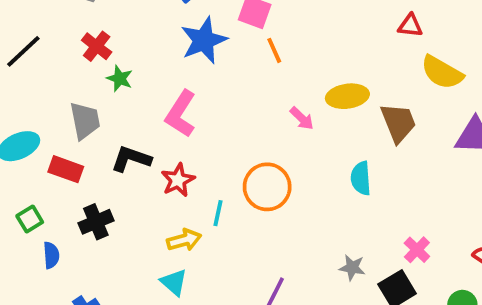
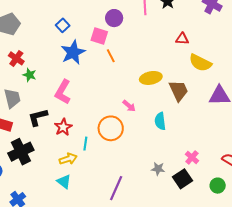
pink arrow: (302, 118) -> (129, 106), moved
black L-shape: (131, 159) -> (38, 117), turned -30
black cross: (96, 222) -> (21, 152), size x1.4

